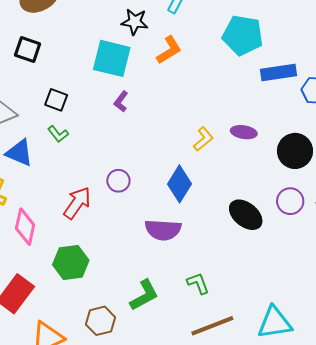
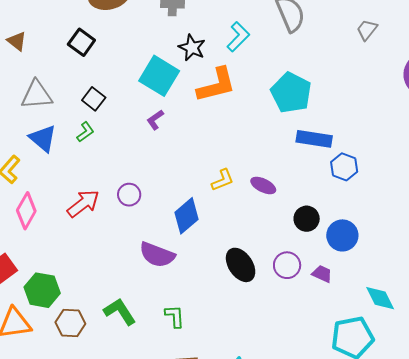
orange L-shape: (169, 50) -> (216, 85), size x1.4
green L-shape: (58, 134) -> (85, 132), turned -105
black circle: (295, 151) -> (307, 219), size x0.7
green hexagon: (71, 262) -> (42, 290), moved
green L-shape: (144, 295) -> (120, 312), turned -112

